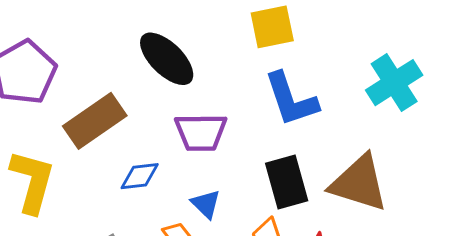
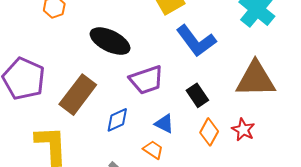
black rectangle: (287, 182) -> (197, 95), moved, size x0.7

